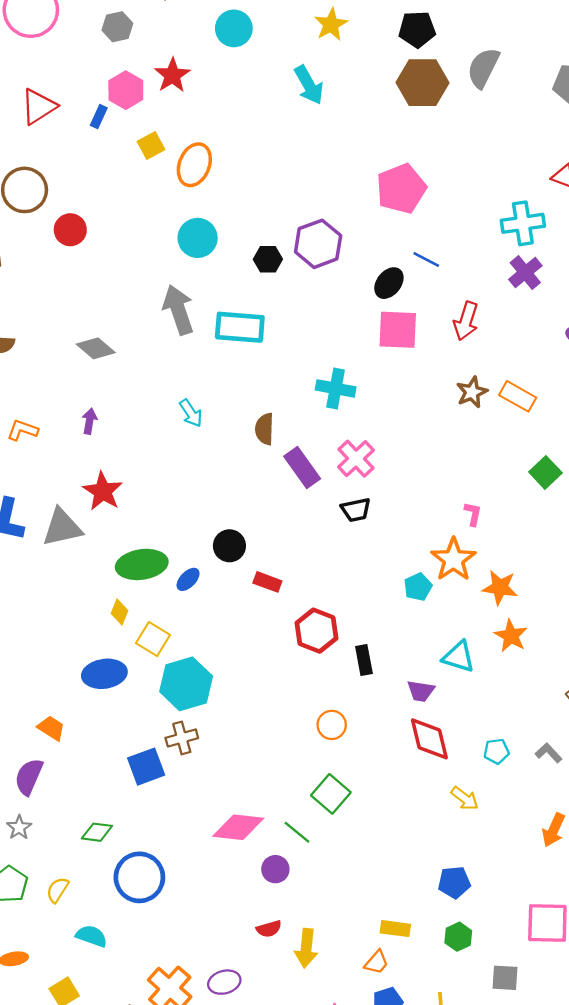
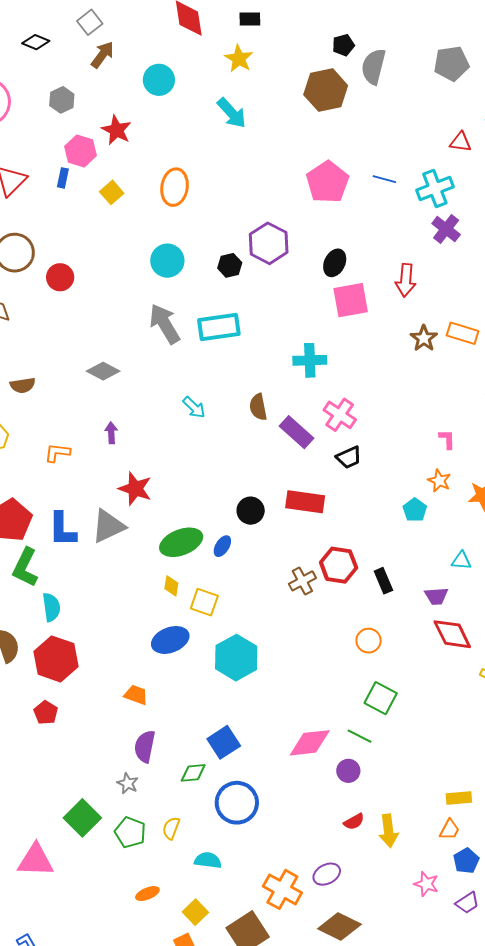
black pentagon: (417, 29) -> (343, 45), moved, size x0.7
orange ellipse: (194, 165) -> (175, 187), moved
blue line: (426, 260) -> (384, 179), moved
orange star: (453, 559) -> (439, 481), size x0.6
red rectangle: (267, 582) -> (305, 502), moved, size x1.6
cyan triangle: (459, 657) -> (461, 561), size x0.7
cyan hexagon: (186, 684) -> (236, 658), moved
brown cross: (182, 738) -> (302, 581), moved
blue square: (146, 767) -> (224, 742), moved
purple semicircle: (29, 777) -> (145, 746), moved

